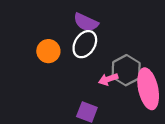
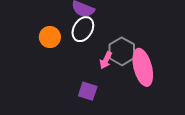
pink arrow: (108, 79) -> (106, 60), turned -42

